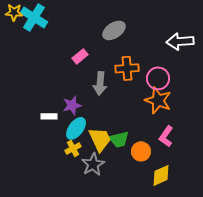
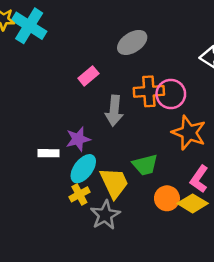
pink circle: (158, 78) -> (171, 94), moved
green trapezoid: (119, 139) -> (145, 165), moved
yellow diamond: (161, 175) -> (193, 203), moved, turned 55

